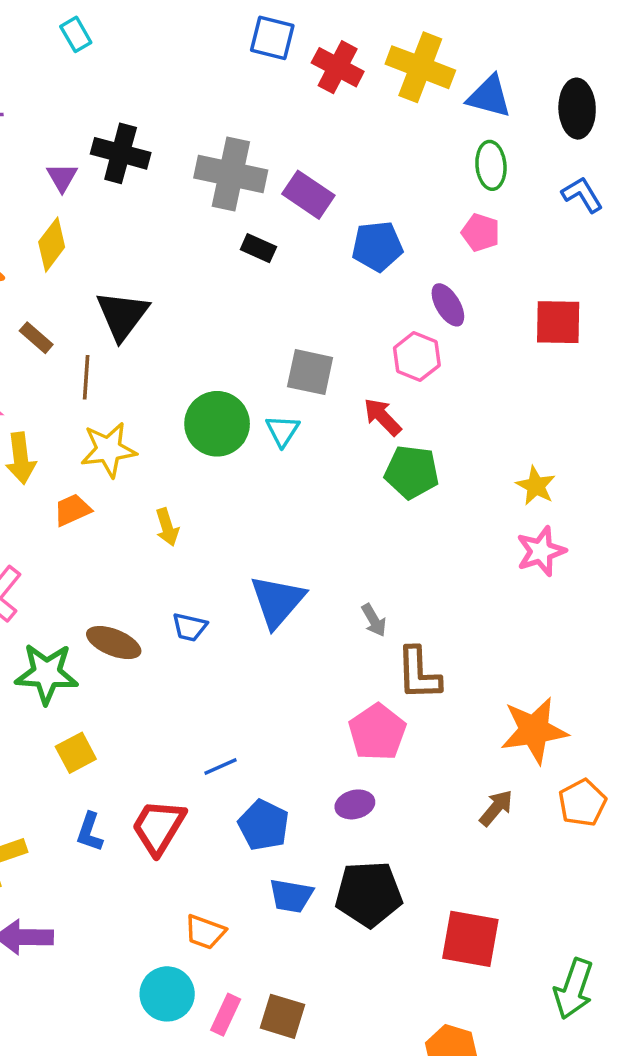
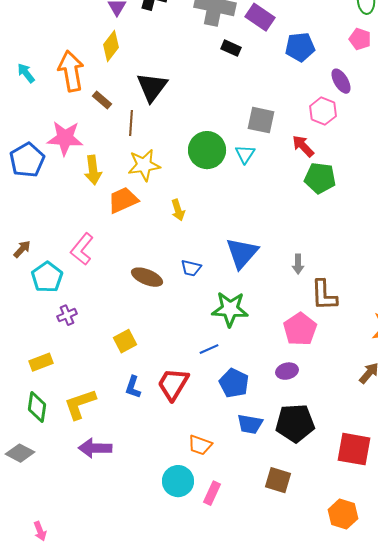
orange trapezoid: (72, 510) -> (123, 200), size x1.4
gray arrow: (374, 620) -> (298, 264), turned 30
green star: (47, 674) -> (230, 309), moved
brown square: (283, 1016) -> (278, 480), moved

